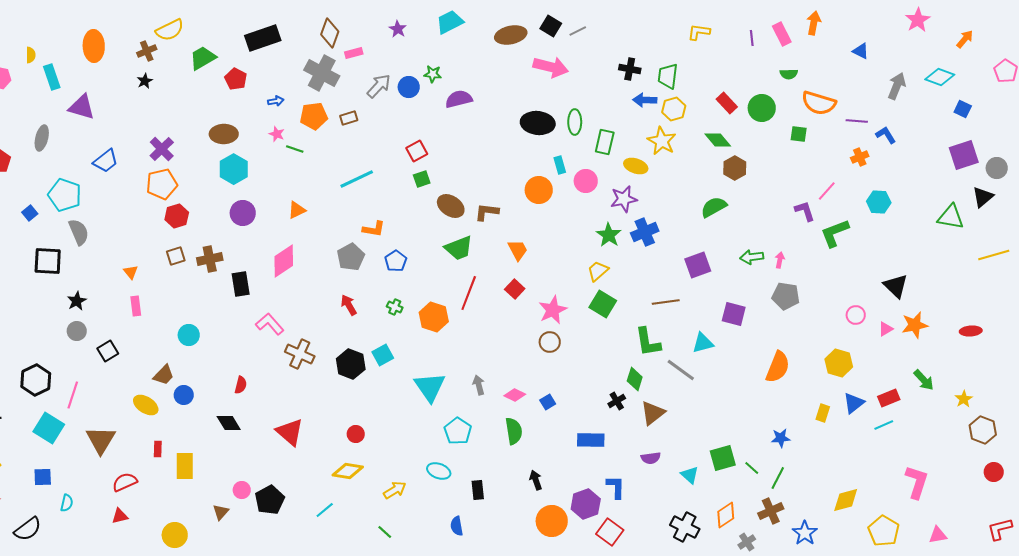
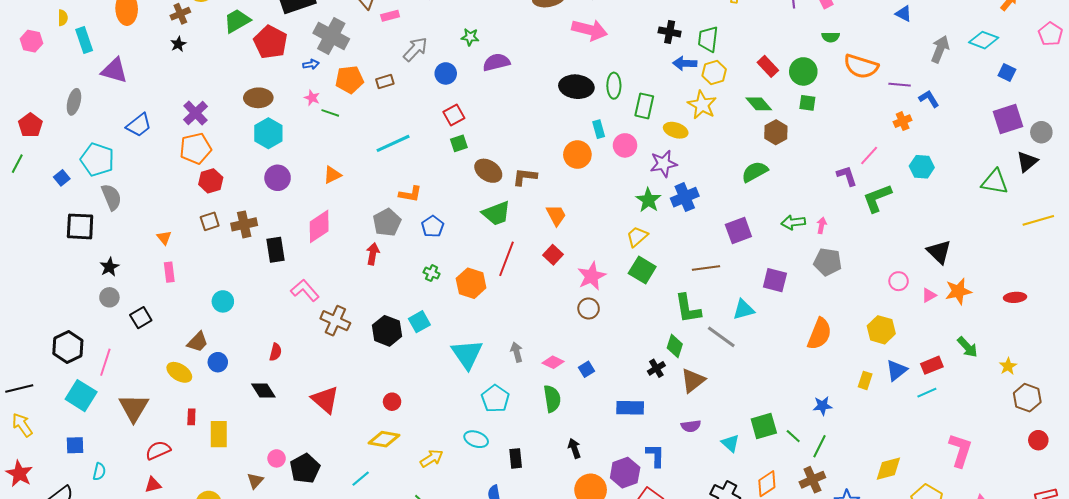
gray cross: (322, 73) -> (331, 36), moved
red pentagon: (236, 79) -> (270, 42), size x1.5
blue circle: (409, 87) -> (446, 73), moved
green square: (799, 134) -> (807, 103), moved
red arrow: (349, 305) -> (373, 254), moved, turned 40

